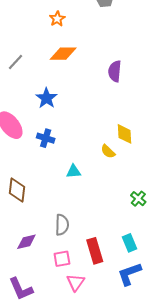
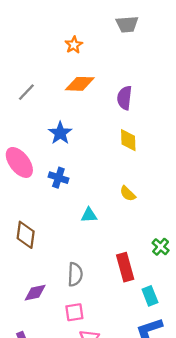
purple semicircle: (115, 71) -> (124, 98), moved
yellow diamond: (124, 134) -> (128, 140), moved
red rectangle: (95, 251) -> (125, 267), moved

